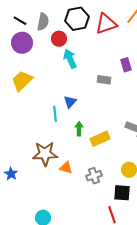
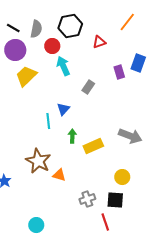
red triangle: (106, 24) -> (99, 42), moved, size x0.6
gray rectangle: (104, 80) -> (88, 87), moved, turned -64
yellow trapezoid: (22, 81) -> (26, 76), moved
brown star: (45, 154) -> (38, 161), turned 30
gray cross: (94, 176) -> (87, 199), moved

